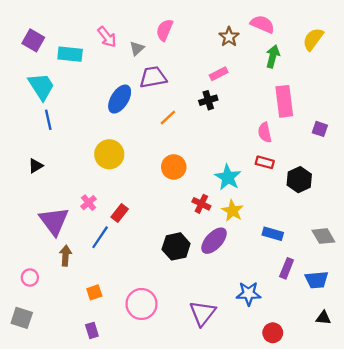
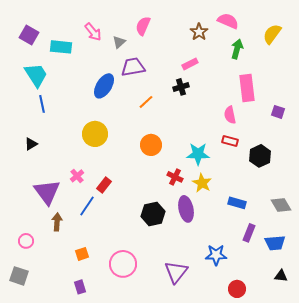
cyan star: (228, 177) -> (198, 154), turned -30
purple ellipse: (214, 241) -> (186, 209), turned -55

